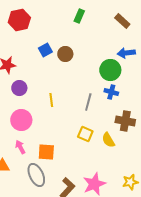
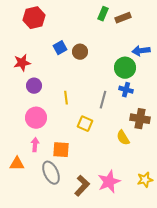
green rectangle: (79, 16) -> (103, 14), moved
brown rectangle: (122, 21) -> (123, 18), moved, turned -63
yellow square: (85, 134) -> (85, 124), moved
pink arrow: (20, 147) -> (35, 145), turned 32

